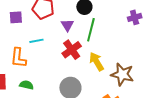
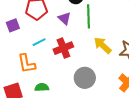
red cross: (72, 50) -> (63, 48), moved, turned 30

